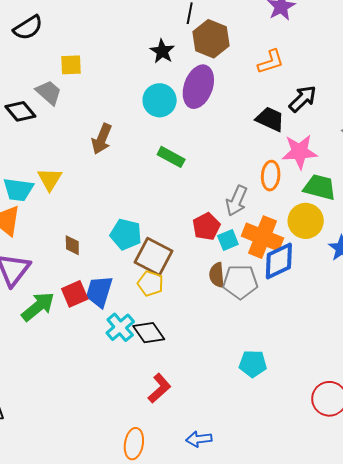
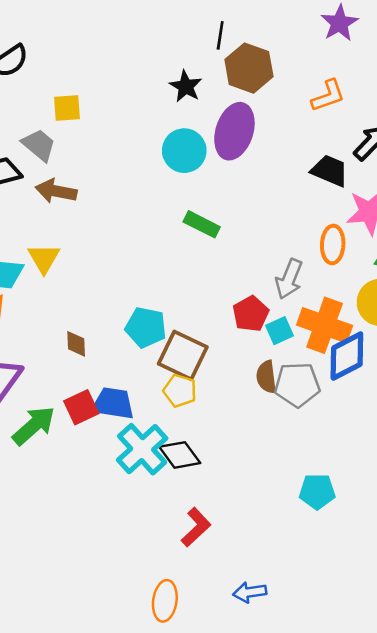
brown arrow: (102, 139) -> (56, 191), moved, turned 80
blue trapezoid: (99, 292) -> (113, 403), turned 84
cyan cross: (120, 327) -> (142, 449), size x1.4

